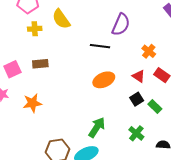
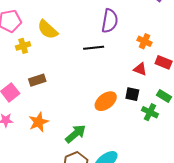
orange ellipse: (104, 80) -> (106, 101), moved
black square: (137, 99) -> (132, 94), moved, turned -32
green arrow: (97, 127) -> (76, 134), moved, turned 30
green cross: (136, 133) -> (150, 112), moved

